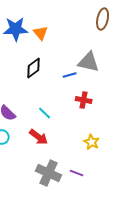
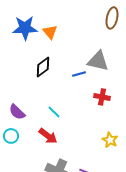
red cross: (84, 100) -> (102, 97), moved
yellow star: (92, 142) -> (110, 140), moved

